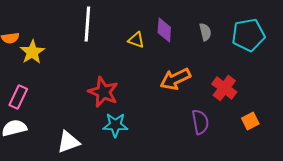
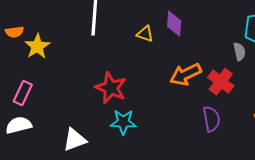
gray semicircle: (205, 32) -> (239, 52), moved
red cross: (224, 88) -> (221, 82), moved

